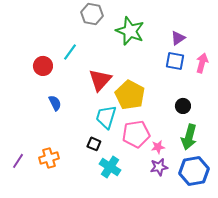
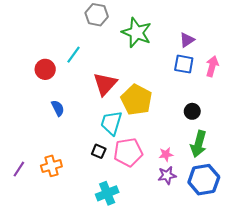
pink pentagon: (136, 134) -> (128, 152), moved
cyan cross: (110, 167) -> (107, 193), moved, turned 35

